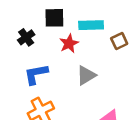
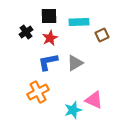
red star: (69, 43) -> (50, 38), moved
blue L-shape: (36, 74) -> (48, 62), moved

